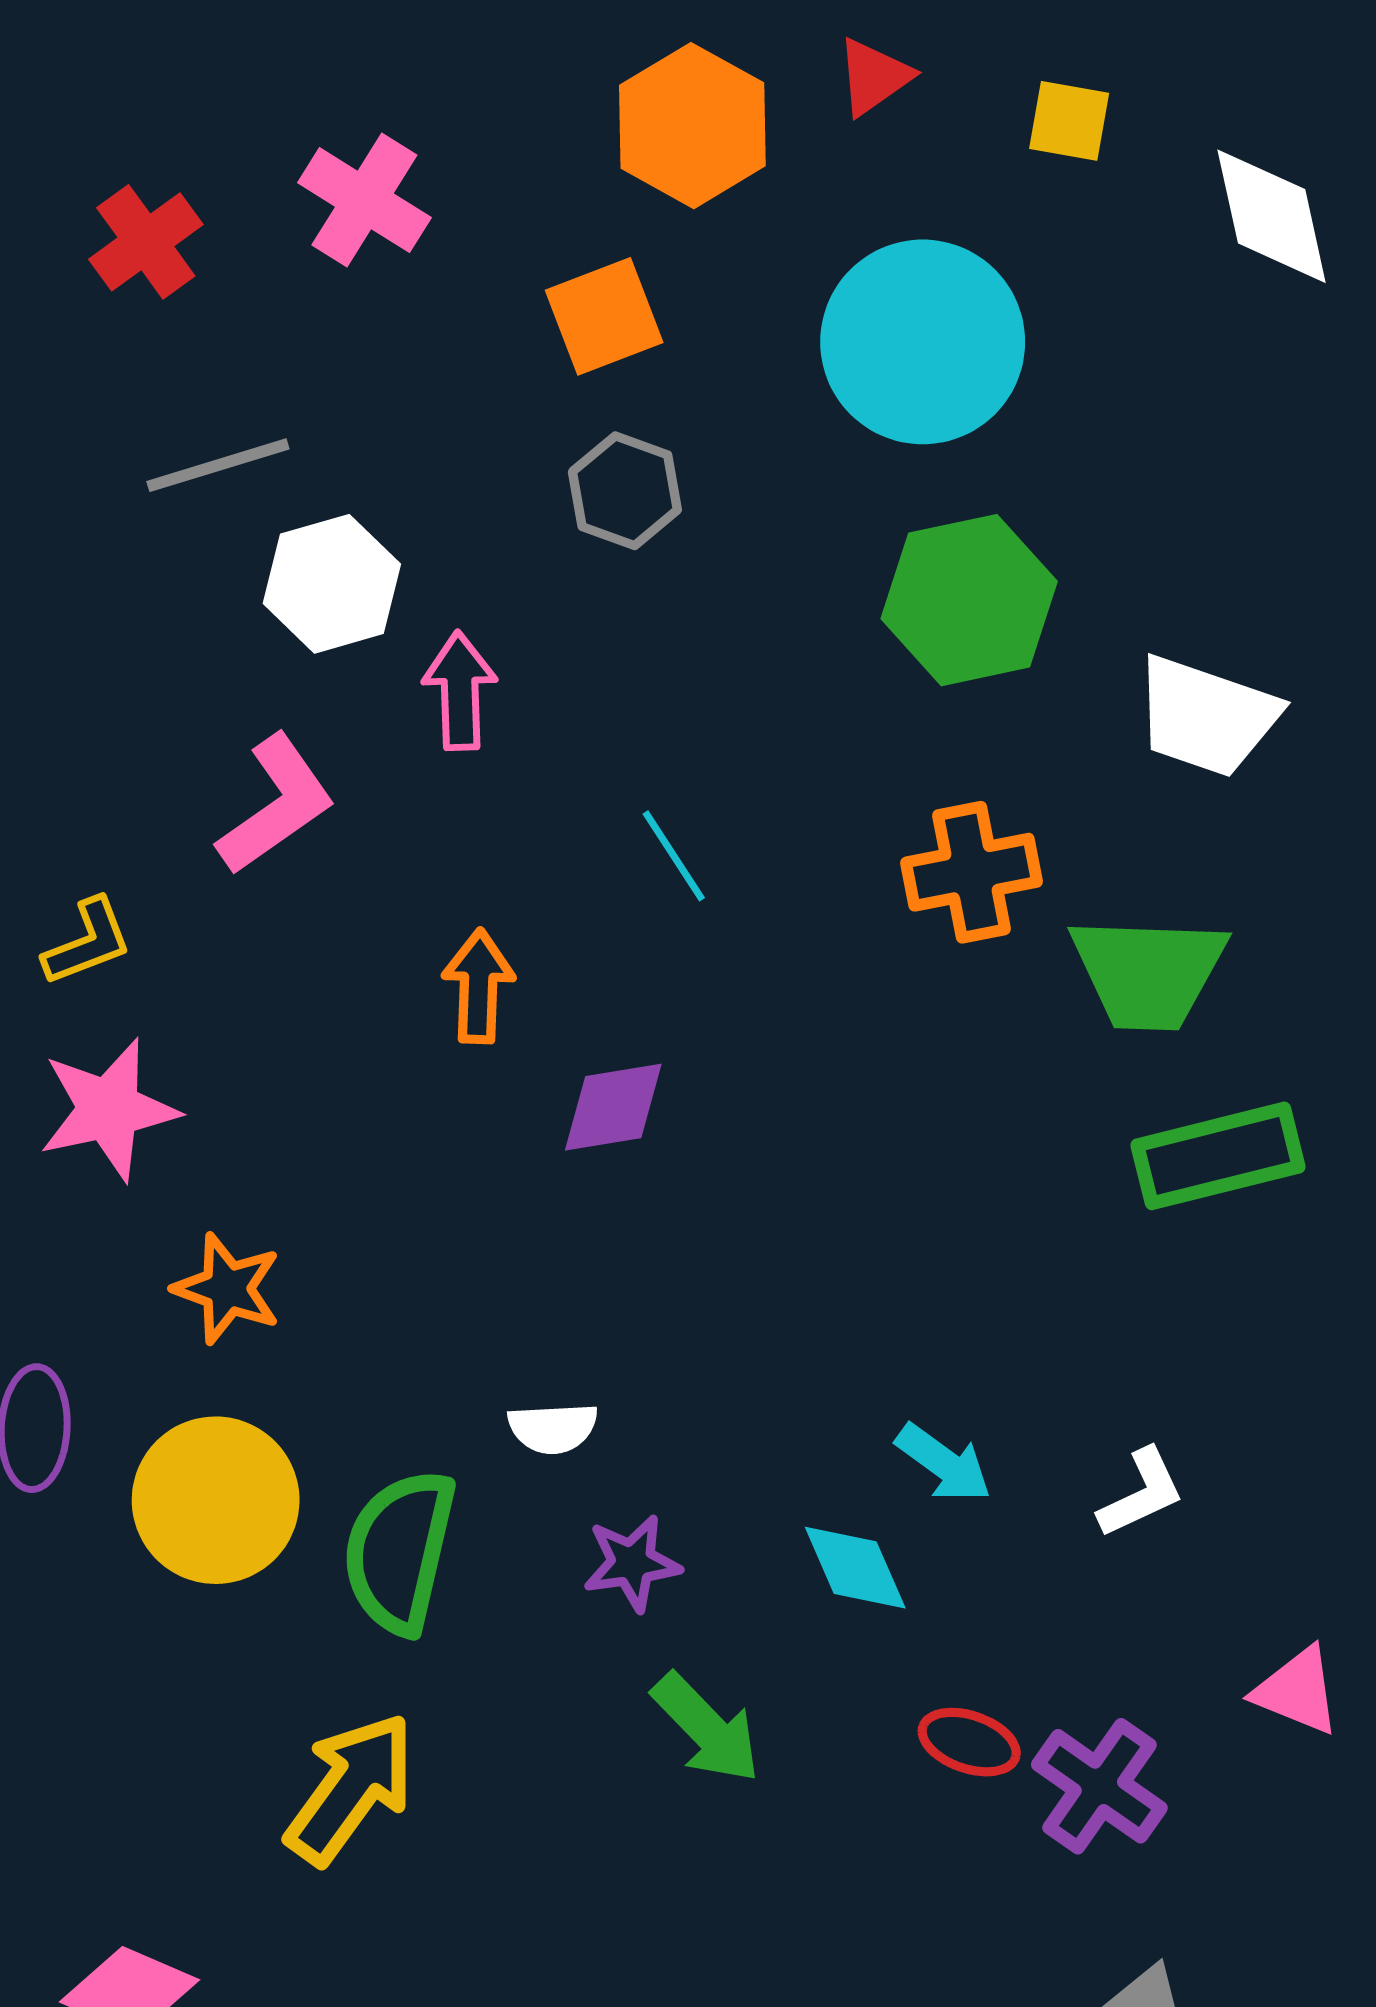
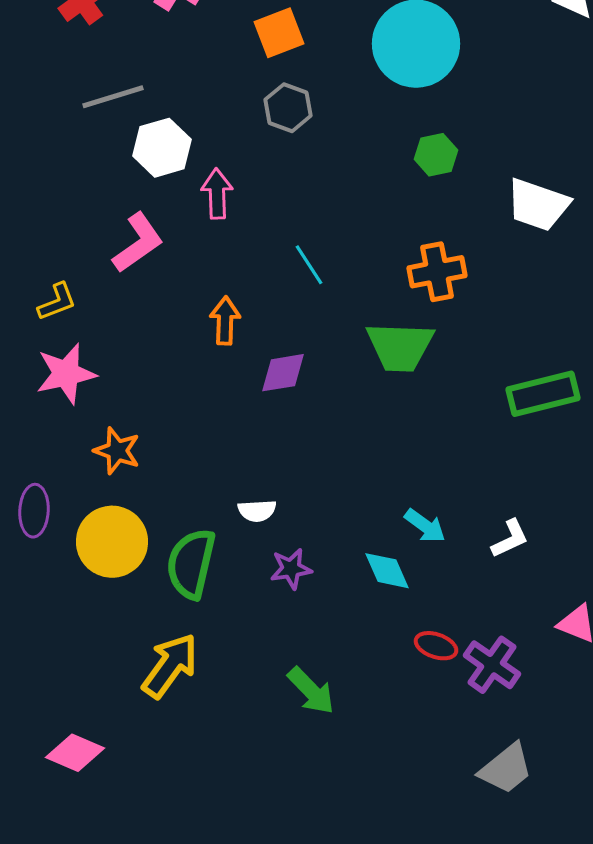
green hexagon: (969, 600) -> (436, 155), size x0.6
green trapezoid: (1148, 972) -> (400, 347), moved
green arrow: (706, 1728) -> (311, 691), moved

